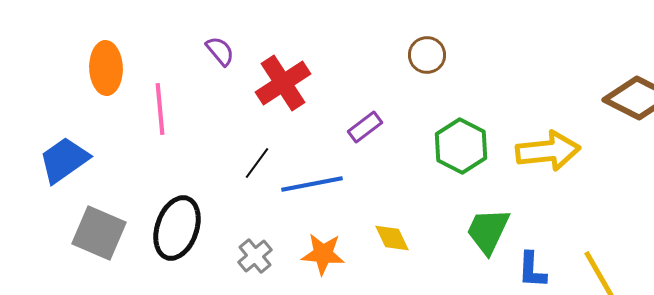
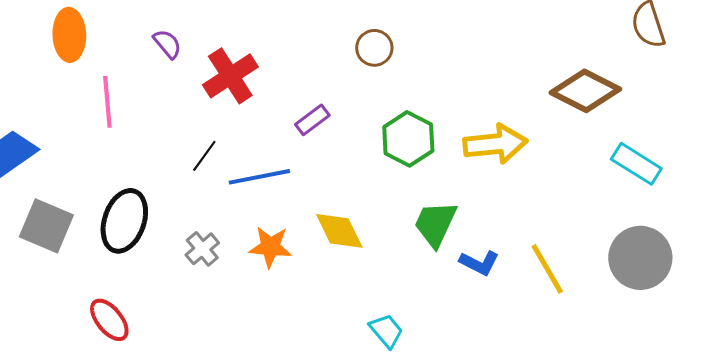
orange ellipse: (106, 68) -> (69, 35), moved
yellow diamond: (392, 238) -> (339, 231), size x1.4
blue L-shape: (532, 270) -> (479, 263), turned -66

